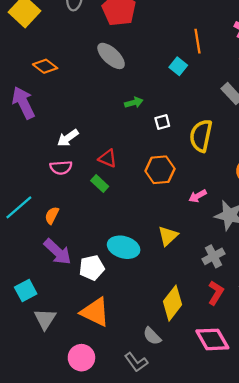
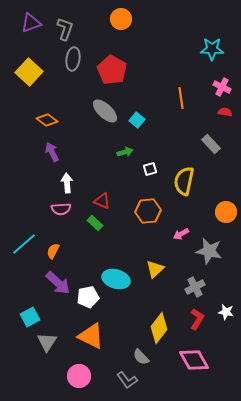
cyan square: (178, 66) -> (137, 120), moved
purple arrow: (23, 103) -> (52, 152), moved, size x0.7
white arrow: (68, 138) -> (67, 183), turned 120

